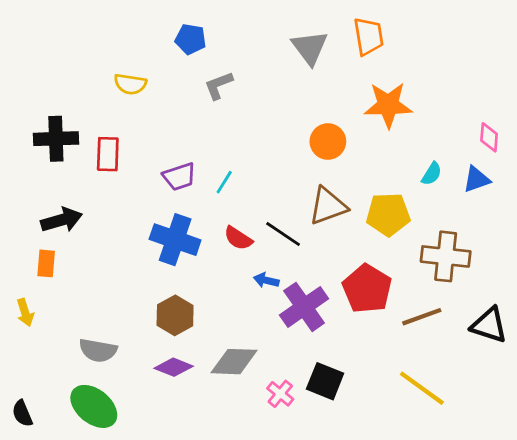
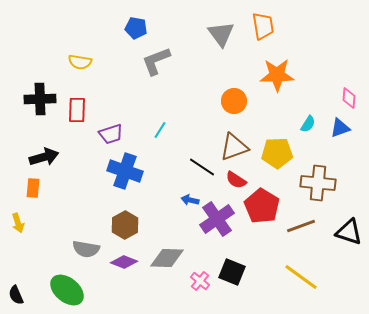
yellow semicircle: (130, 84) -> (80, 62), moved
gray L-shape: (219, 85) -> (156, 61), size x1.4
purple trapezoid: (179, 177) -> (111, 134), moved
red semicircle: (238, 238) -> (236, 180), moved
gray semicircle: (98, 350) -> (86, 249), moved

